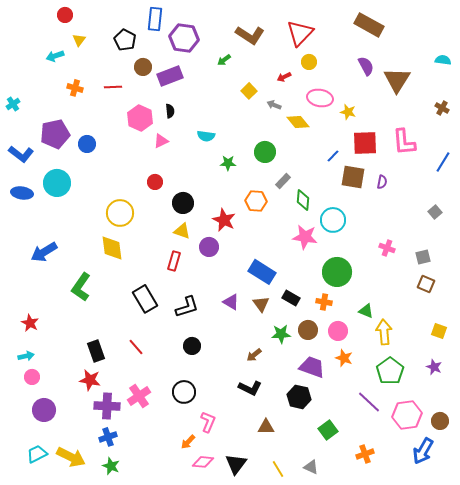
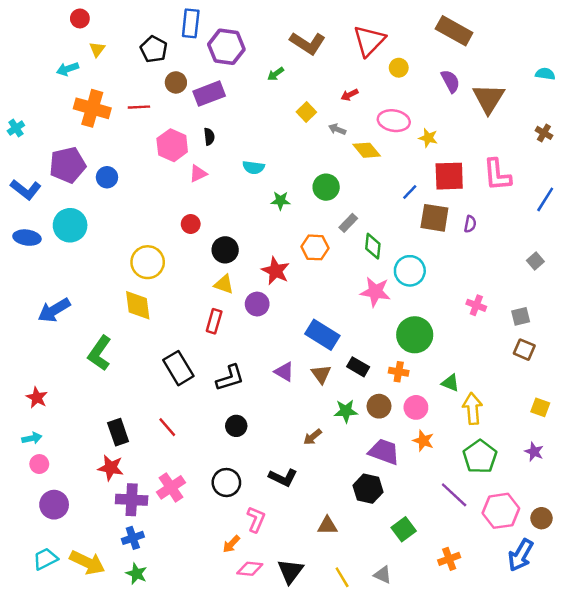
yellow circle: (309, 62) -> (399, 68), moved
orange cross: (75, 88) -> (92, 108), size x1.8
black L-shape: (250, 388) -> (283, 478), moved

